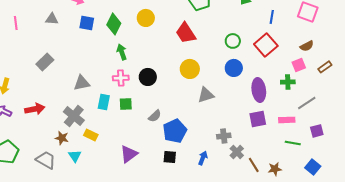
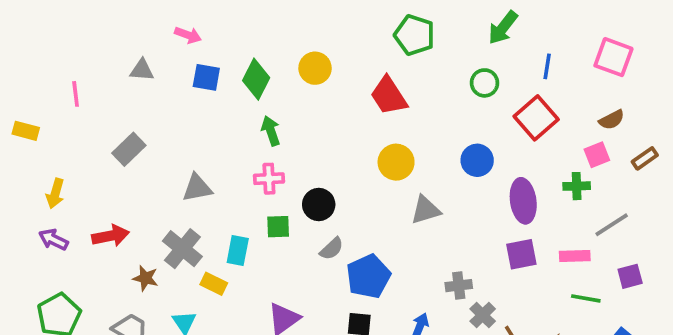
pink line: (16, 23) -> (76, 94), moved
green circle: (233, 41) -> (485, 83), moved
black circle: (148, 77) -> (319, 204), moved
cyan rectangle: (104, 102) -> (238, 251), moved
brown star: (62, 138) -> (146, 278), moved

